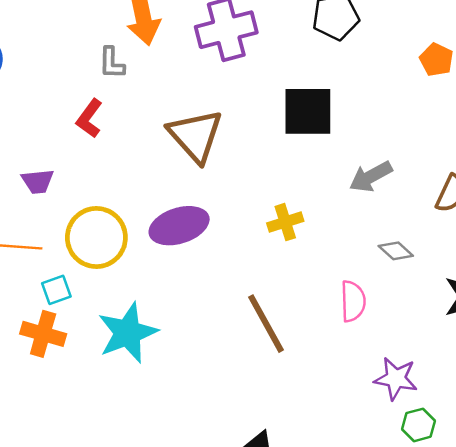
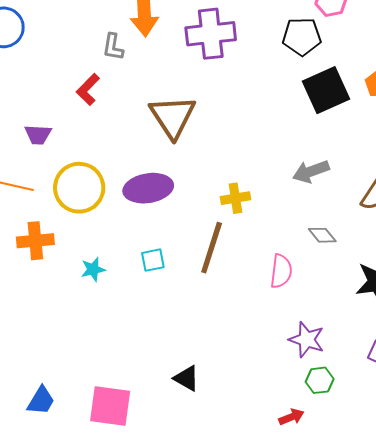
black square: (308, 111) -> (326, 90), moved, turned -33
cyan square: (56, 290) -> (153, 260), moved
brown line: (266, 324) -> (212, 248), moved, turned 38
cyan star: (128, 333) -> (93, 269), size x0.5
orange cross: (43, 334) -> (35, 241), moved, turned -30

